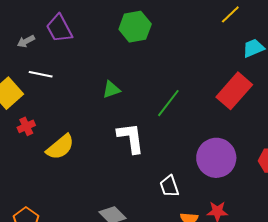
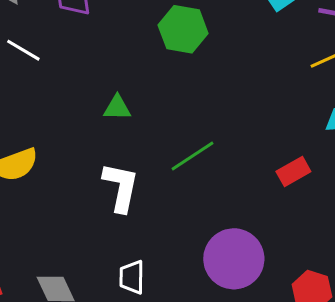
red rectangle: (234, 91) -> (293, 172), size x0.6
white trapezoid: (169, 186) -> (132, 277), moved

